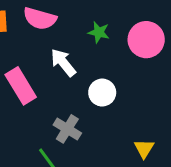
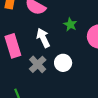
gray cross: (67, 129) -> (38, 64), moved

